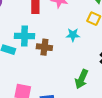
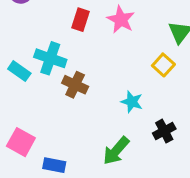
cyan star: (73, 35) -> (132, 102), moved

